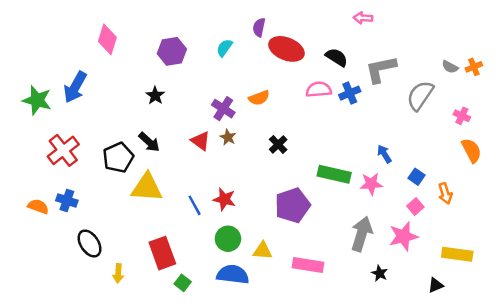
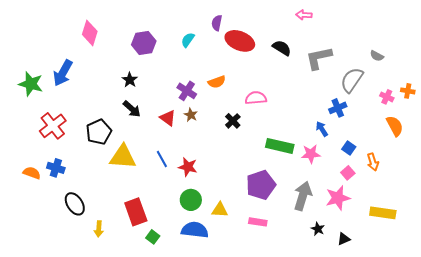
orange cross: (474, 67) -> (408, 91), moved, turned 32
pink semicircle: (319, 90) -> (256, 98), moved
blue cross: (350, 93) -> (338, 108), moved
black arrow: (149, 142) -> (132, 109), moved
blue line: (195, 205) -> (162, 159), moved
purple pentagon: (292, 205) -> (261, 185), moved
pink rectangle: (308, 265) -> (258, 222), size x0.7
black triangle: (436, 285) -> (344, 239), moved

